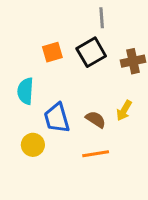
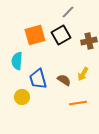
gray line: (102, 18) -> (68, 12), turned 48
orange square: (52, 52) -> (35, 35), size x1.5
orange line: (96, 154) -> (78, 103), moved

